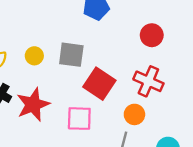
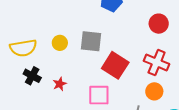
red star: (33, 104) -> (60, 84), size x0.5
orange circle: (134, 114) -> (154, 91), moved

